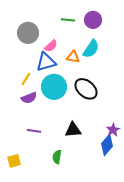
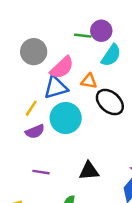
purple circle: (93, 20) -> (101, 31), moved
pink semicircle: (51, 46) -> (62, 68), size x1.5
cyan semicircle: (91, 49) -> (111, 55), moved
black ellipse: (86, 89) -> (110, 102), moved

